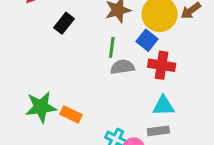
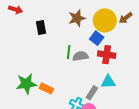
black rectangle: (64, 23) -> (41, 27), turned -48
green line: (112, 47) -> (69, 52), moved
gray rectangle: (158, 131) -> (92, 93), moved, turned -48

